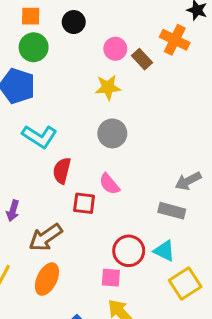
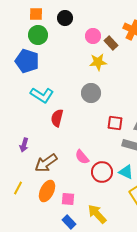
yellow star: (108, 87) -> (98, 62), moved
pink semicircle: (109, 184) -> (82, 157), moved
red square: (84, 203) -> (115, 123), moved
pink square: (111, 278) -> (68, 199), moved

